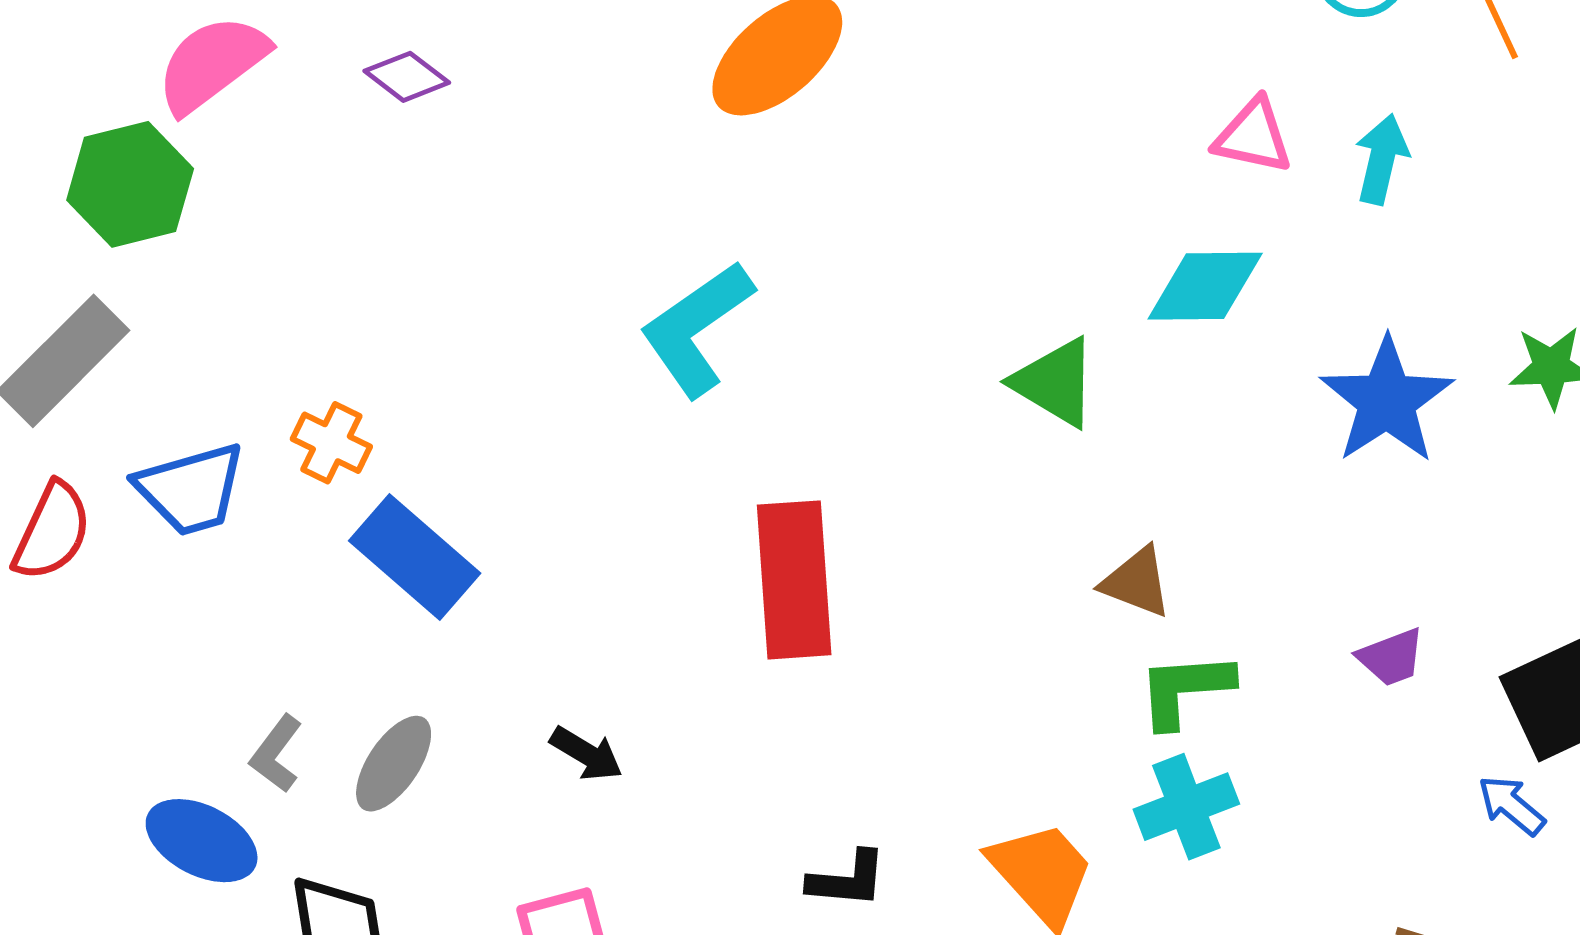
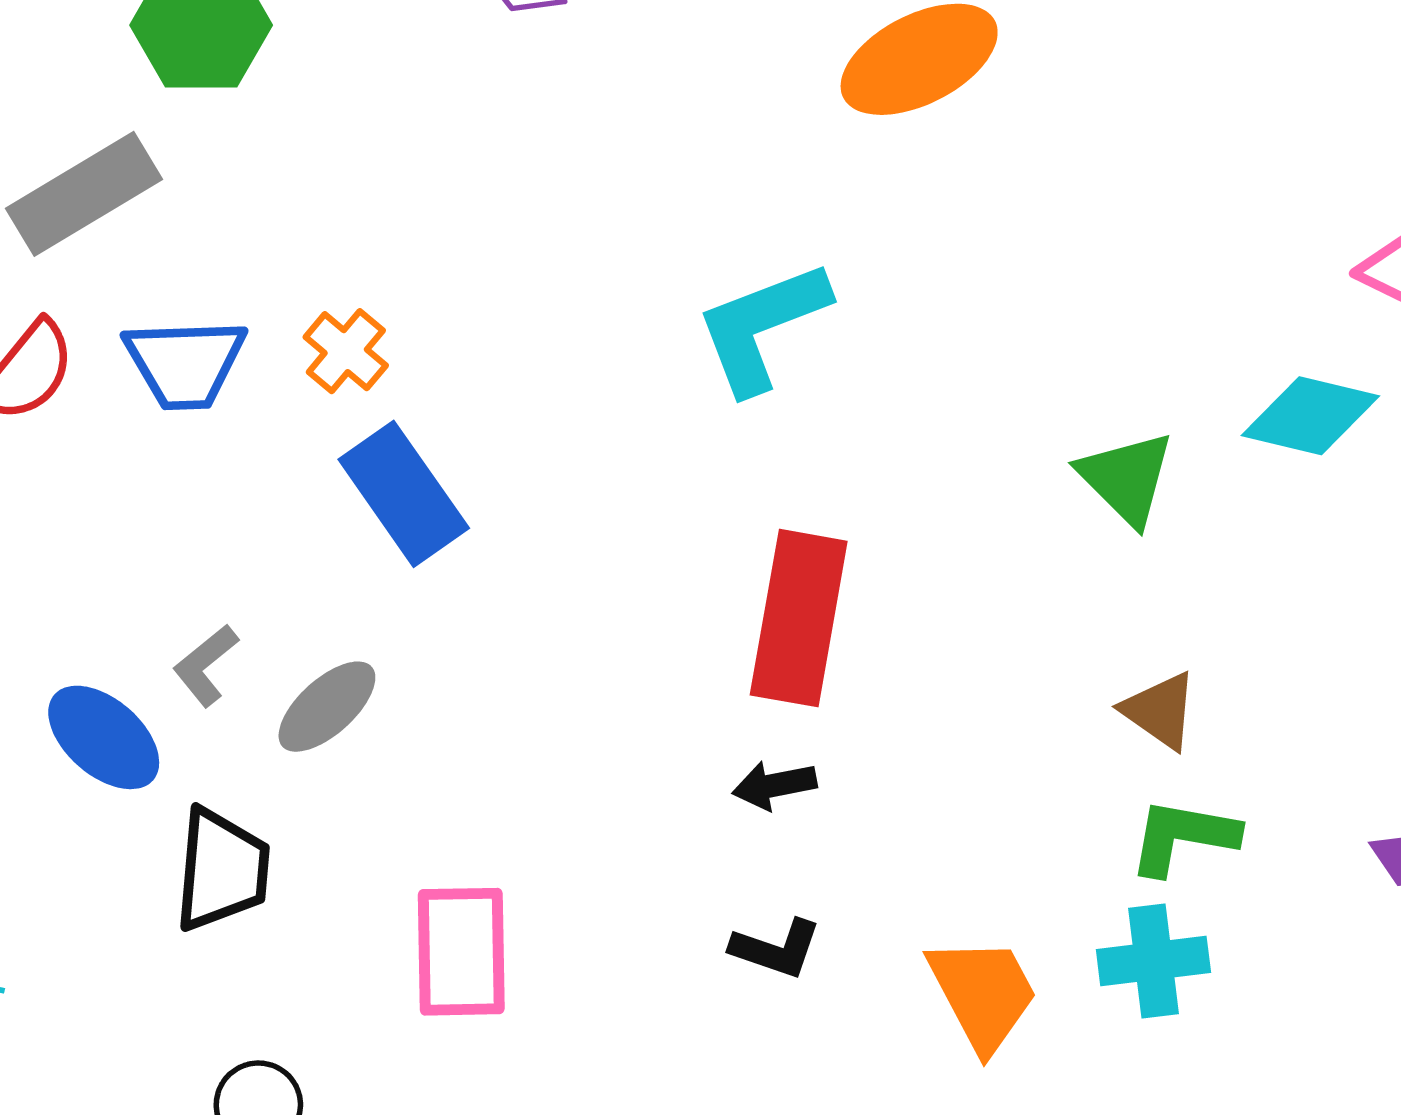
black arrow: (586, 754) -> (774, 785), moved, turned 124

